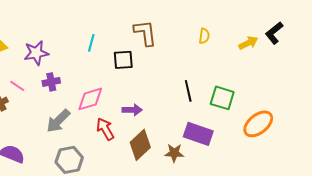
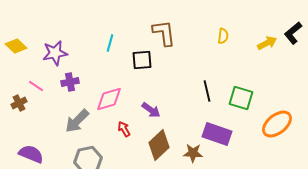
purple arrow: (132, 110) -> (151, 110), turned 36
red arrow: (105, 129) -> (124, 129), size x0.7

